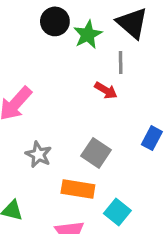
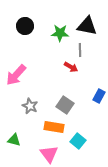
black circle: (55, 21) -> (25, 26), moved
black triangle: (132, 23) -> (87, 26), turned -30
green star: (88, 35) -> (60, 33), turned 30

